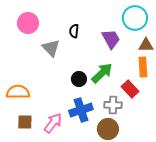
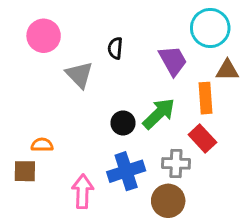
orange rectangle: (143, 67) -> (206, 98), moved
orange semicircle: (18, 92) -> (42, 145), moved, size x0.6
brown square: (25, 122) -> (25, 171), moved
pink arrow: (53, 123) -> (83, 191), turned -35

